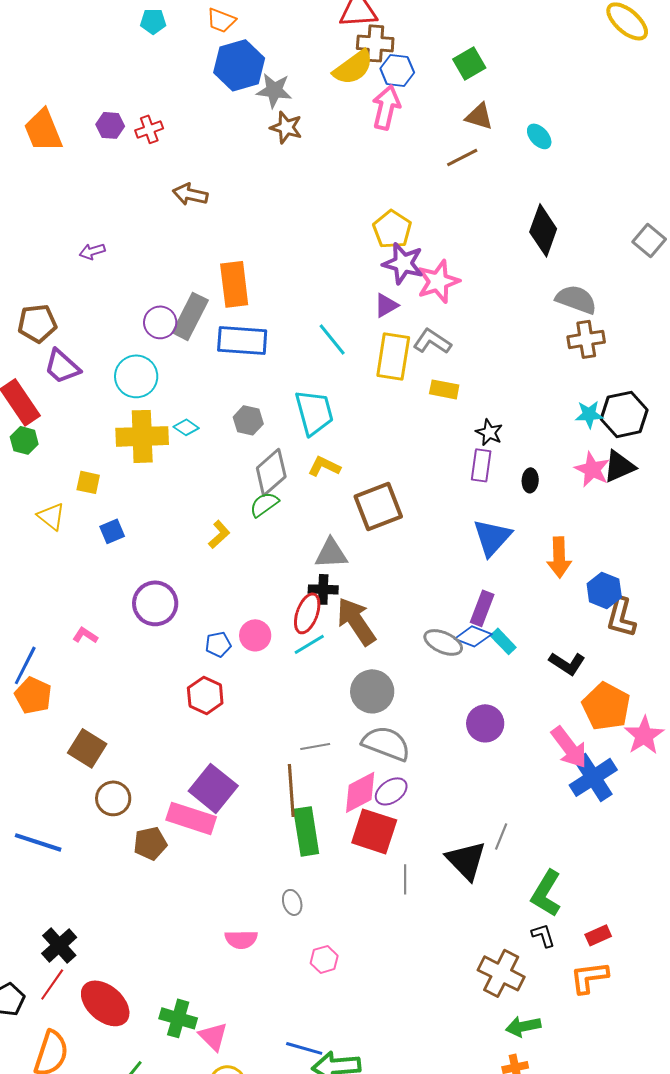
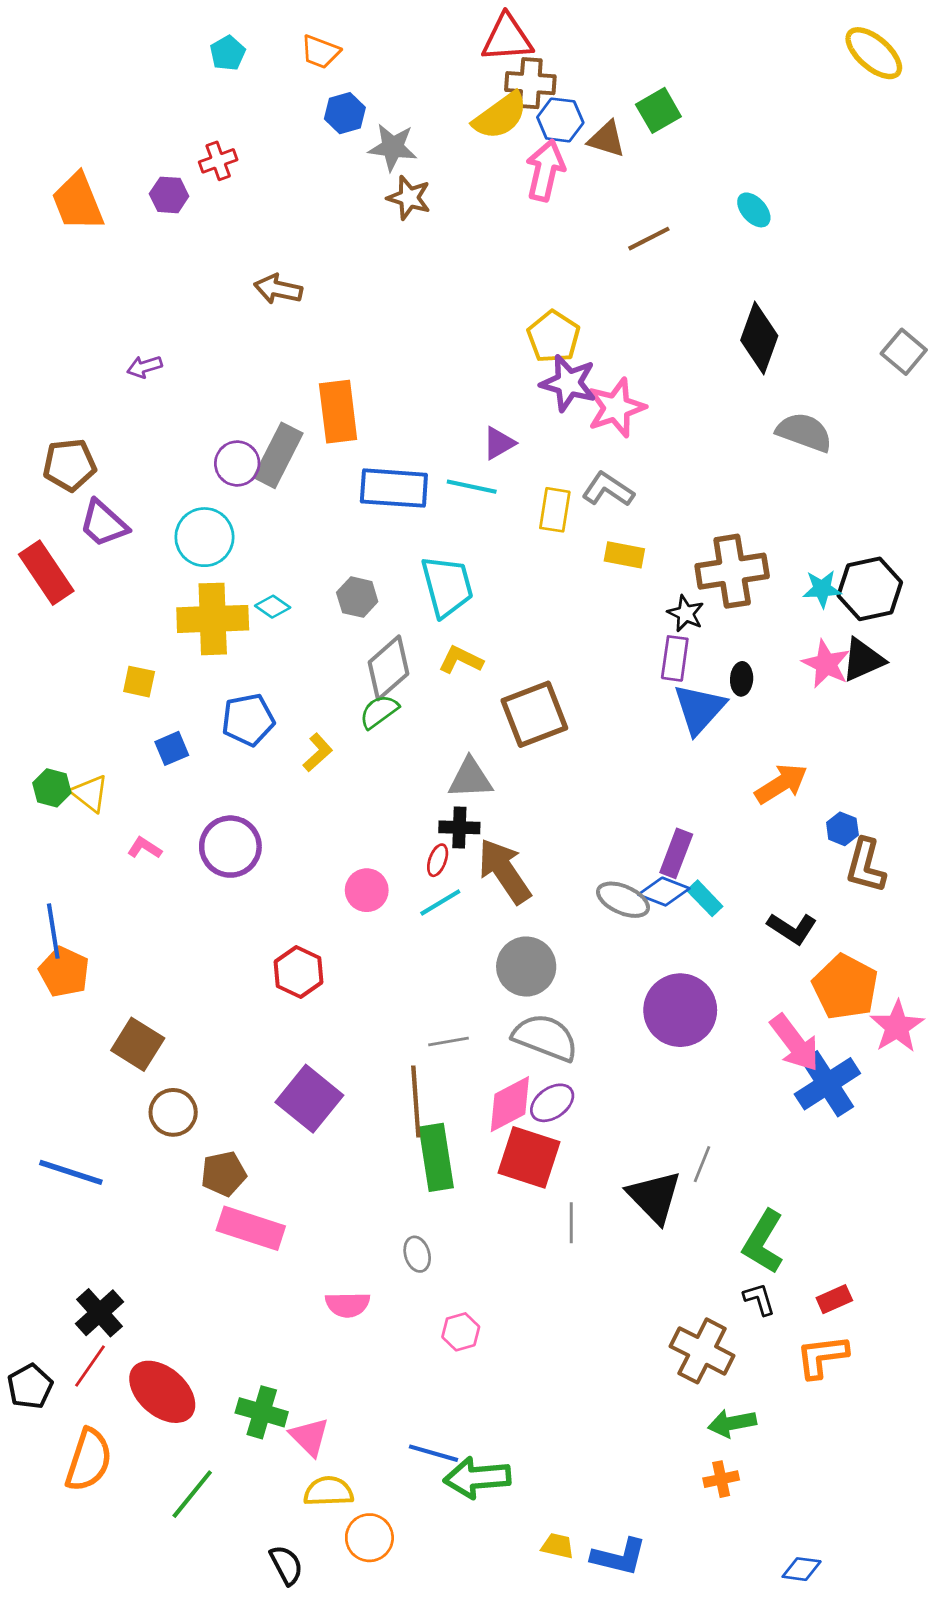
cyan pentagon: (153, 21) -> (228, 53), turned -30
blue hexagon: (239, 65) -> (345, 113), size x0.6
brown triangle: (479, 116) -> (607, 139), moved
red cross: (149, 129) -> (218, 161), moved
purple triangle: (386, 305) -> (499, 443), moved
cyan line: (332, 339) -> (472, 487), turned -39
brown cross: (586, 339) -> (732, 571), moved, size x1.4
blue rectangle: (242, 340) -> (394, 488), moved
yellow rectangle: (393, 356) -> (555, 510), size x0.7
green hexagon: (24, 440) -> (52, 788), moved
yellow triangle: (51, 516) -> (90, 793), moved
blue triangle: (492, 537) -> (699, 709), moved
orange arrow: (559, 557) -> (781, 784), turned -120
blue hexagon: (604, 590) -> (842, 829), size x0.7
red ellipse: (307, 613) -> (438, 860), size x0.6
pink L-shape: (85, 635) -> (144, 848), moved
blue pentagon: (218, 644) -> (248, 720), moved, size x1.5
blue line: (25, 665) -> (53, 931), turned -36
purple circle: (485, 723) -> (680, 1010), size x1.4
pink rectangle: (191, 818) -> (251, 1228), moved

